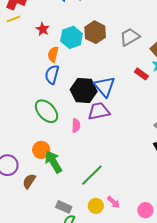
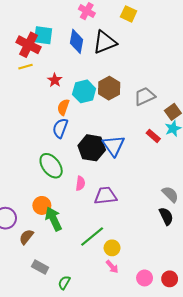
purple trapezoid: (99, 111) -> (105, 196), moved
yellow circle: (96, 206) -> (112, 248), moved
gray rectangle: (64, 207) -> (40, 267), moved

